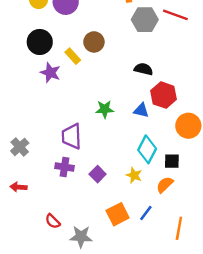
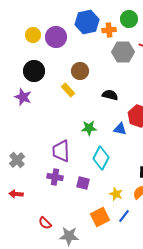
yellow rectangle: (73, 56) -> (68, 90), moved
black semicircle: (144, 69) -> (110, 95), moved
purple star: (50, 73) -> (23, 97), moved
cyan diamond: (147, 149) -> (101, 158), moved
purple square: (98, 174) -> (83, 183), turned -32
yellow star: (134, 175) -> (116, 194), moved

